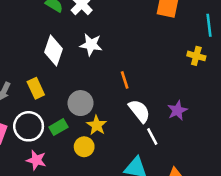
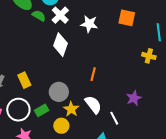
white star: (91, 45) -> (89, 24), moved
white diamond: (53, 51) -> (60, 45), moved
orange line: (125, 80) -> (93, 74), turned 32
white semicircle: (139, 111) -> (93, 105), moved

